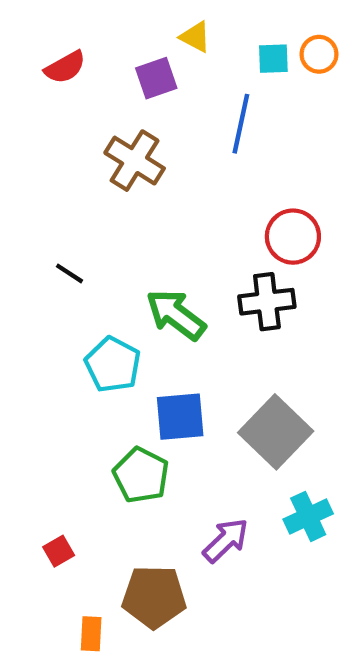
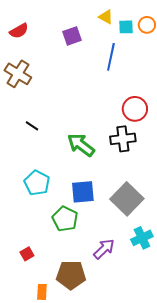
yellow triangle: (195, 37) -> (106, 17), moved
red semicircle: (65, 67) -> (19, 31), moved
brown cross: (135, 161) -> (18, 74), moved
cyan pentagon: (113, 365) -> (37, 183), moved

